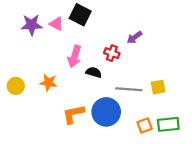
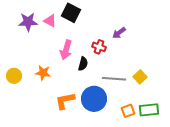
black semicircle: (94, 72) -> (83, 64), turned 88
yellow square: (158, 87) -> (140, 77), turned -32

